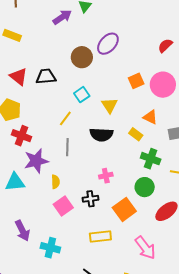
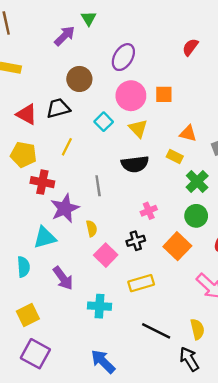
brown circle: (82, 57) -> (79, 79), moved
orange square: (136, 81) -> (164, 94), turned 35
pink circle: (163, 85) -> (131, 96), moved
yellow line: (65, 118) -> (67, 147), moved
green cross: (151, 159) -> (197, 182), turned 36
purple arrow: (22, 231) -> (63, 278), moved
yellow rectangle: (100, 236) -> (141, 283), moved

